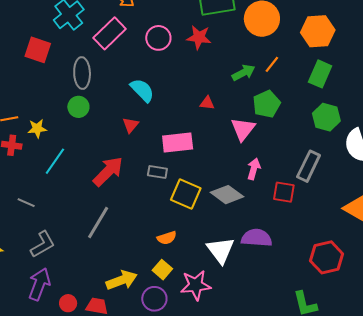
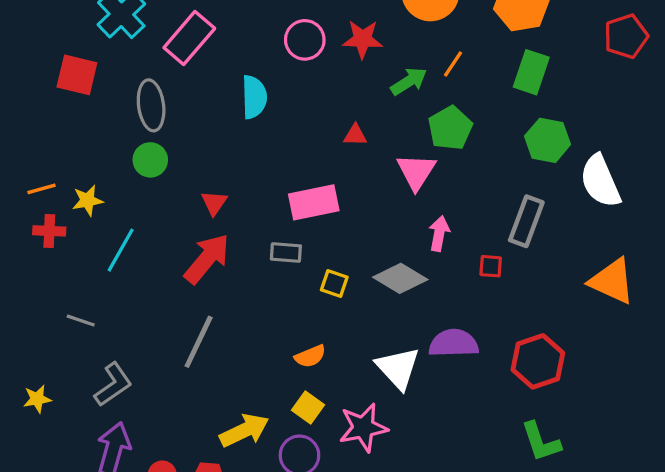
red star: (199, 37) -> (363, 39), moved
pink circle: (158, 38) -> (305, 40), moved
cyan semicircle: (142, 90) -> (254, 97), moved, turned 48
red triangle: (130, 125) -> (214, 203), moved
red square: (284, 192) -> (491, 266), size x0.7
yellow square: (186, 194) -> (334, 283), size x0.6
red hexagon: (327, 257) -> (538, 361), moved

